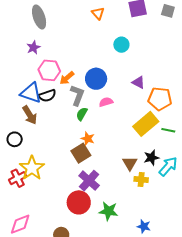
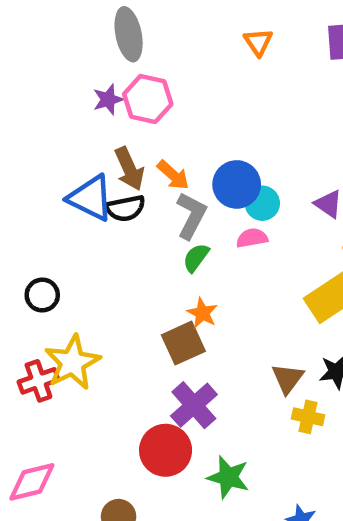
cyan circle: (121, 45) -> (262, 203), moved
pink hexagon: (49, 70) -> (148, 99), moved
orange arrow: (67, 78) -> (173, 175), turned -105
brown arrow: (30, 115) -> (129, 169), moved

